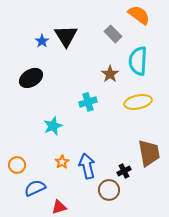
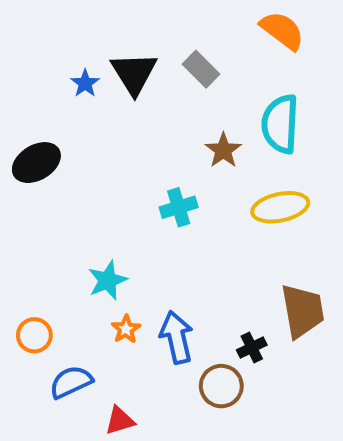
gray rectangle: (113, 34) -> (201, 69), moved
black ellipse: (31, 78) -> (36, 163), moved
cyan star: (53, 126) -> (107, 280), moved

